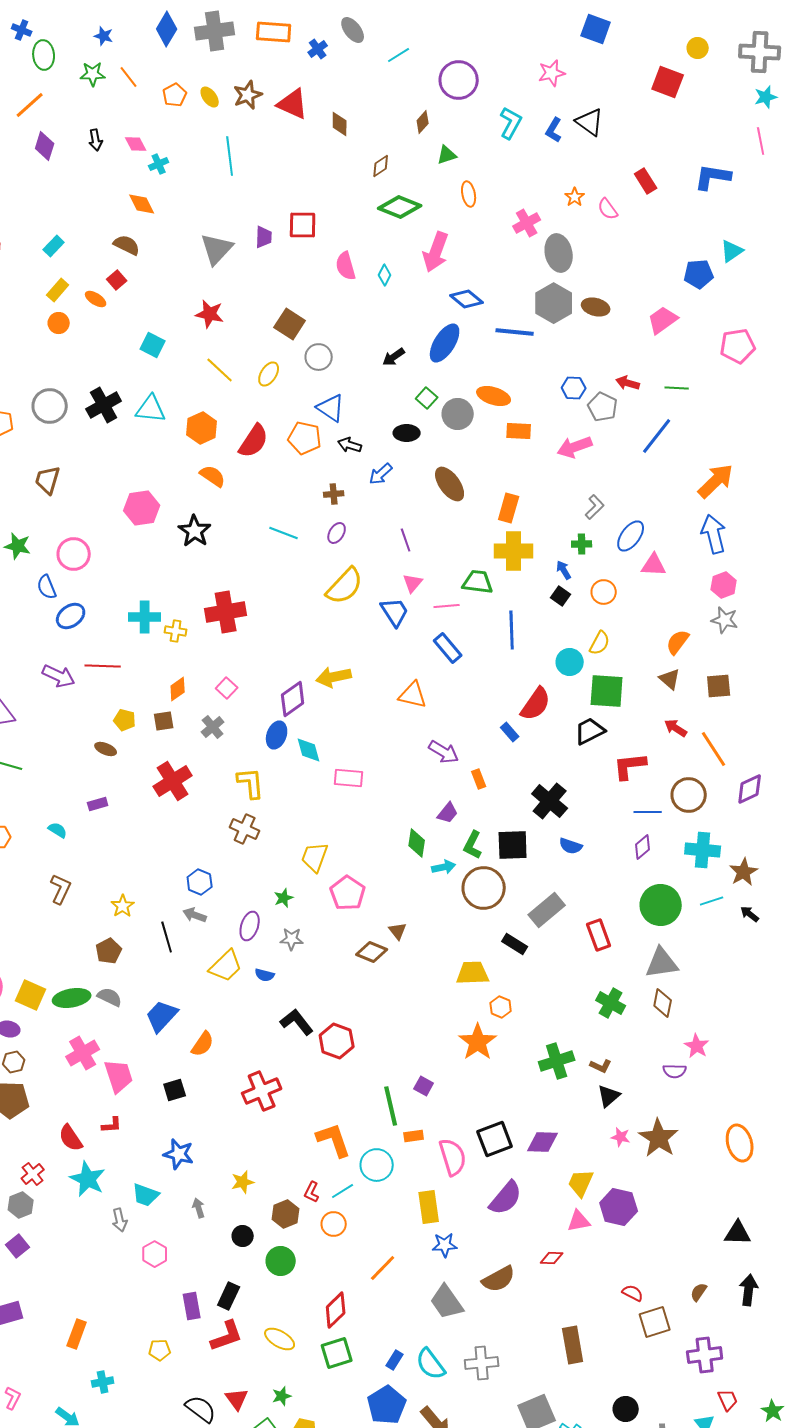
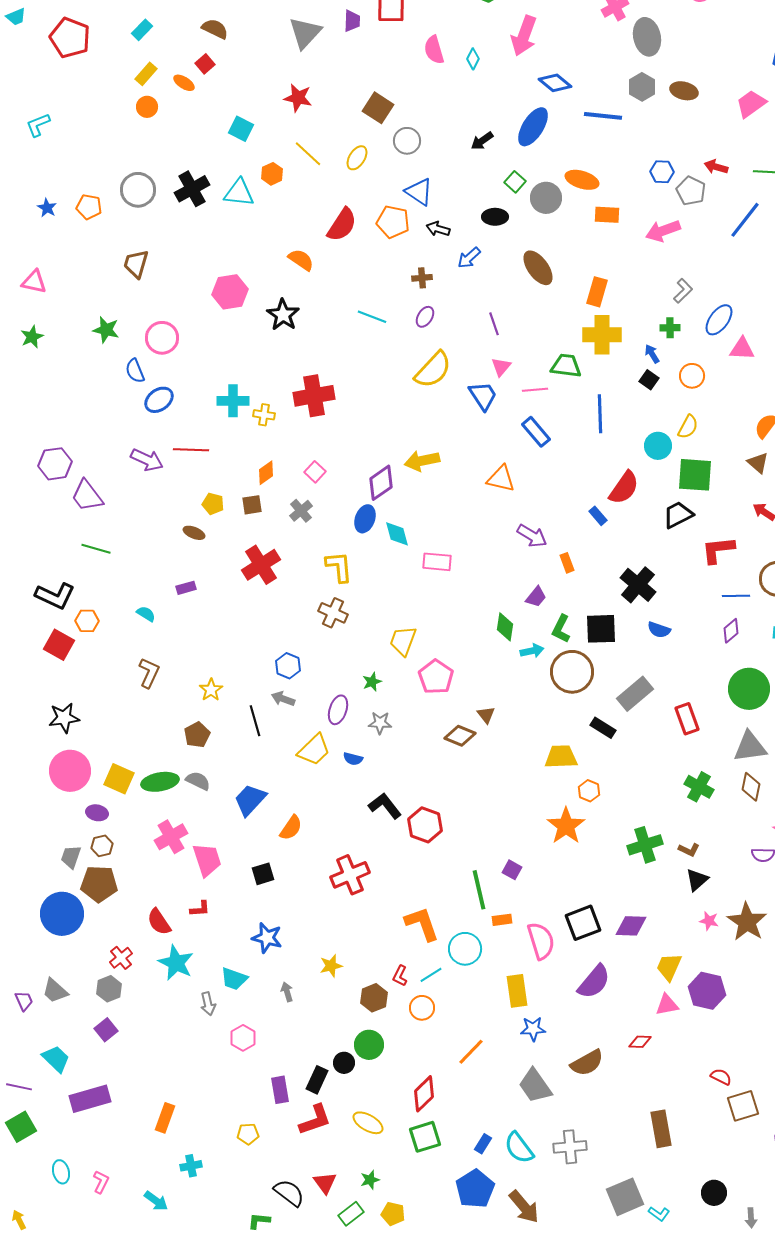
gray hexagon: (554, 303) -> (642, 87), size x0.7
orange hexagon: (202, 428) -> (272, 174), moved, size x0.7
black circle: (243, 1236) -> (344, 1063), moved

